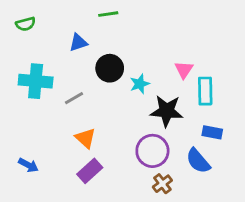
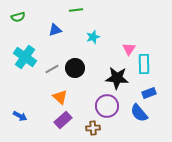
black circle: (110, 68) -> (75, 68), moved
cyan cross: (36, 81) -> (25, 57), turned 30
cyan star: (140, 84) -> (93, 37), moved
blue rectangle: (212, 132) -> (149, 93), turned -32
brown cross: (162, 184) -> (93, 128), moved, turned 32

